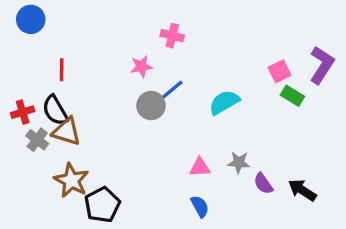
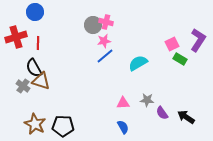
blue circle: (31, 19) -> (35, 12), moved
pink star: (141, 67) -> (104, 41), moved
gray circle: (151, 106) -> (93, 25), moved
red cross: (23, 112) -> (16, 37), moved, size x1.5
brown star: (71, 180) -> (35, 124), moved
black pentagon: (102, 205) -> (63, 126), turned 30

